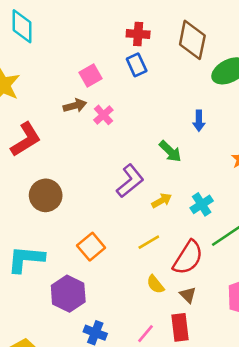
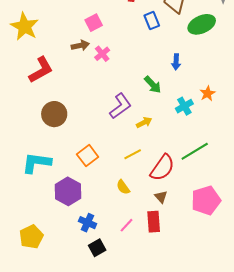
blue rectangle: (137, 65) -> (152, 21), moved
cyan cross: (202, 204) -> (184, 106), moved
yellow semicircle: (155, 284) -> (123, 187), moved

